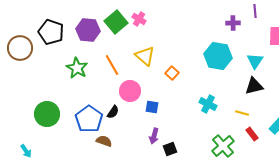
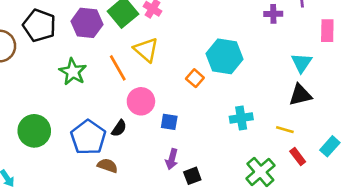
yellow triangle: (145, 56) -> (146, 50), moved
cyan hexagon: (218, 56) -> (224, 56), moved
cyan cross: (208, 104) -> (241, 118), turned -36

